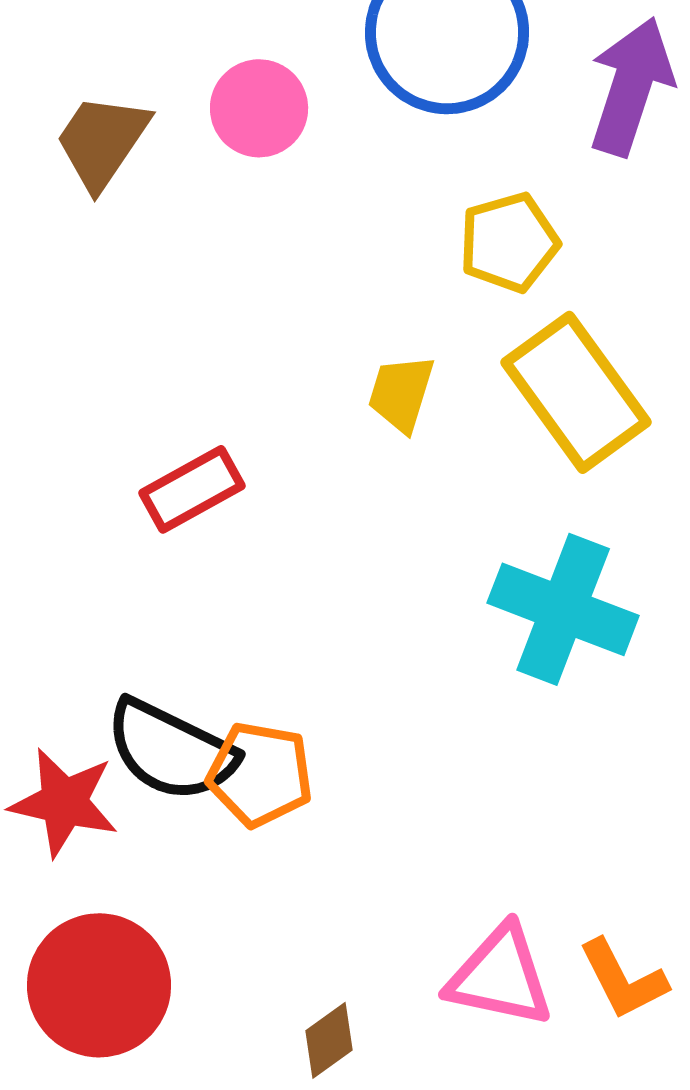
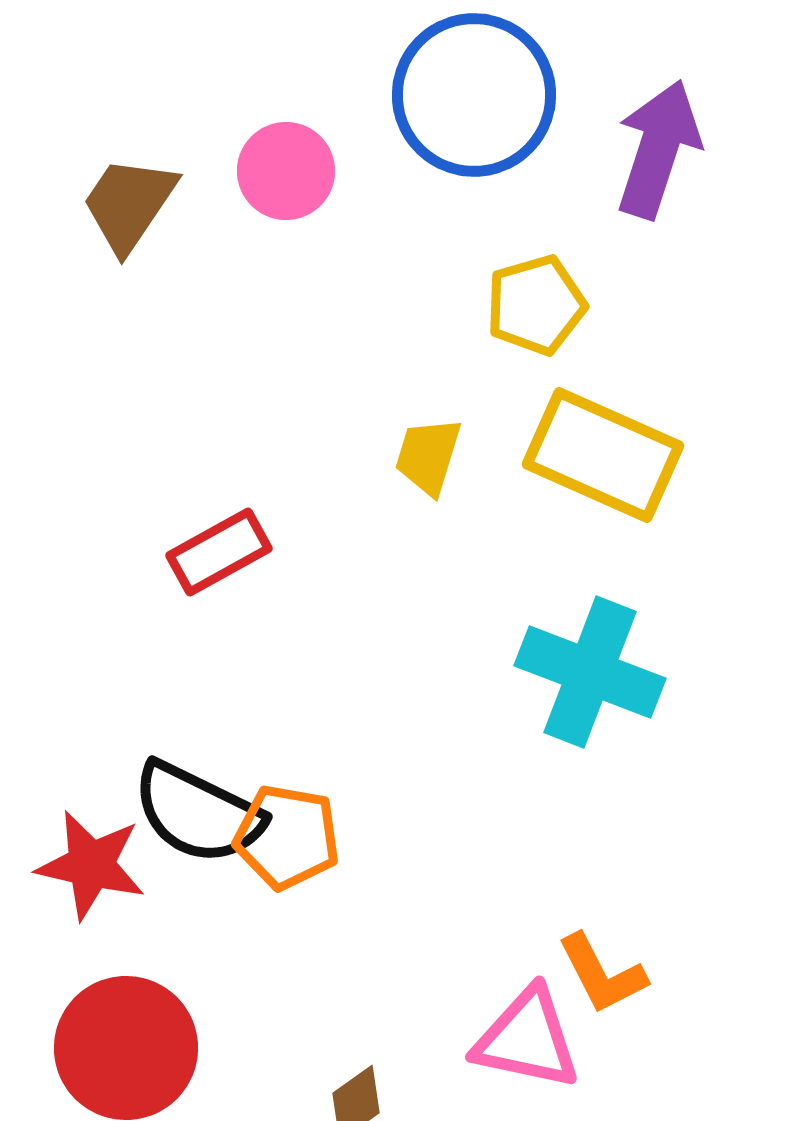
yellow rectangle: (576, 392) -> (603, 455), turned -30
orange L-shape: (623, 979) -> (602, 974), moved

